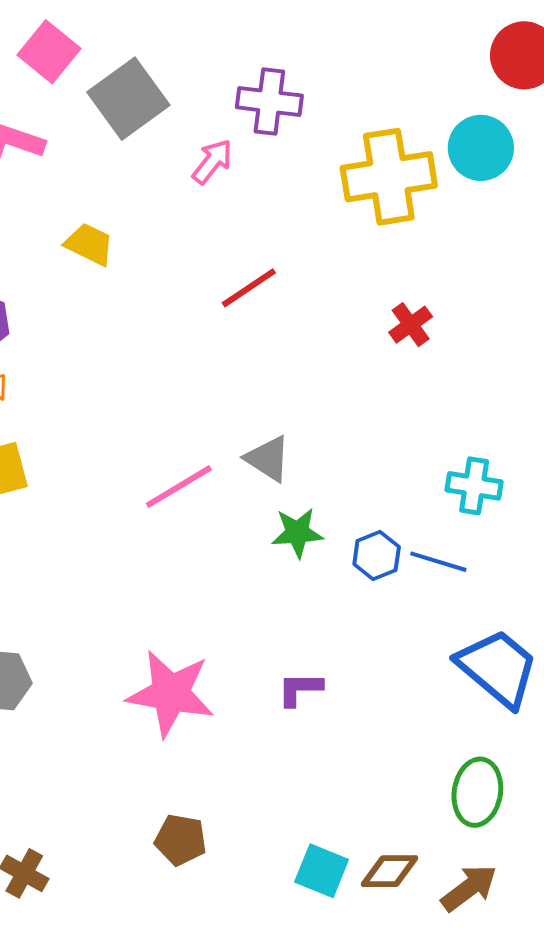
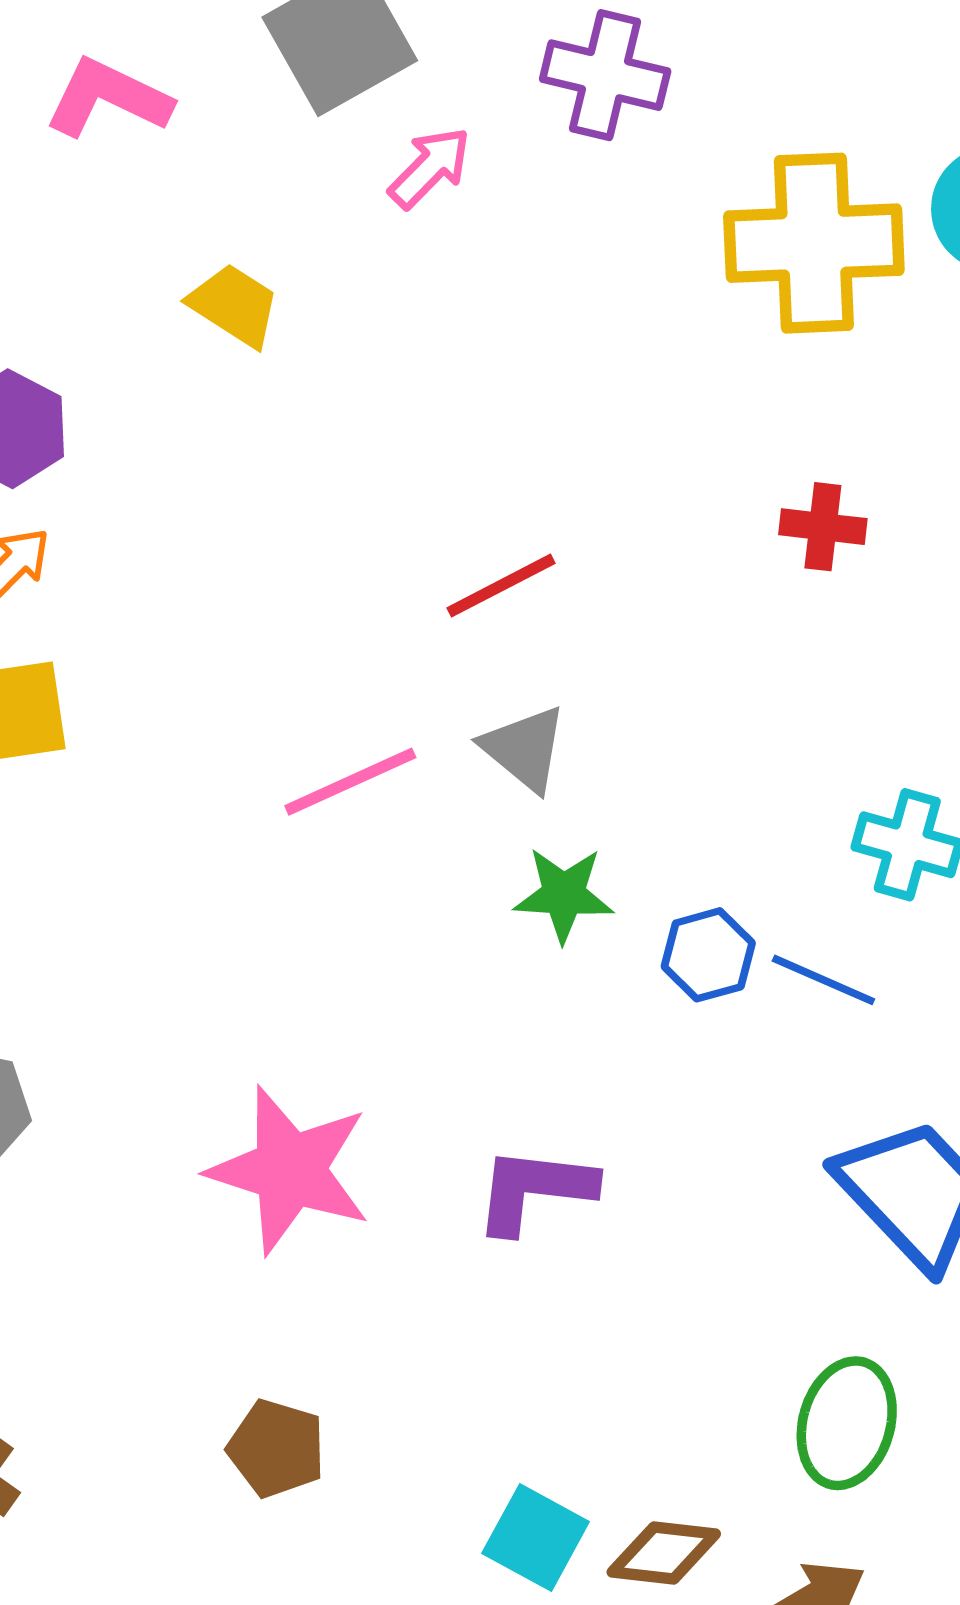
pink arrow: (212, 162) -> (430, 168), moved
red line: (249, 288) -> (501, 586), moved
red cross: (411, 325) -> (823, 527), turned 36
purple L-shape: (300, 689) -> (534, 1190), size x1.4

